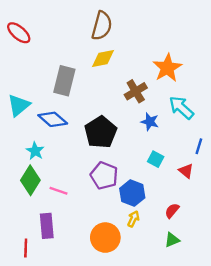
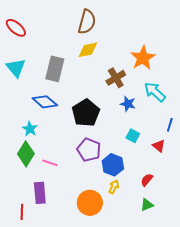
cyan triangle: (19, 105) -> (16, 68), moved, turned -30

